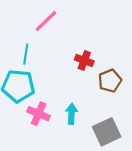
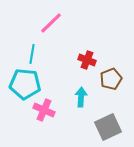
cyan arrow: (72, 114) -> (81, 97), moved

